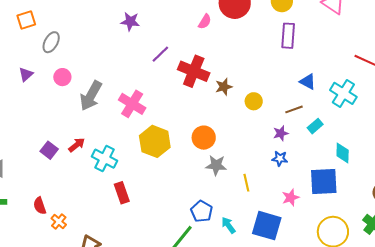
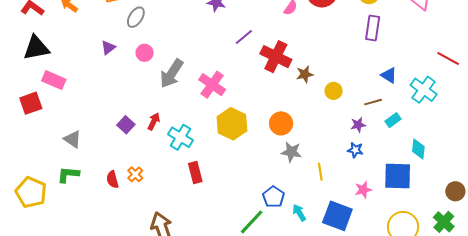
red arrow: (77, 145) -> (154, 121), turned -30
orange cross: (59, 222) -> (135, 174), moved

